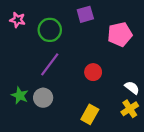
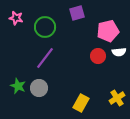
red circle: (93, 72) -> (98, 56), moved
white semicircle: (132, 88) -> (119, 52), moved, turned 136

